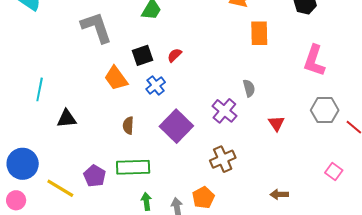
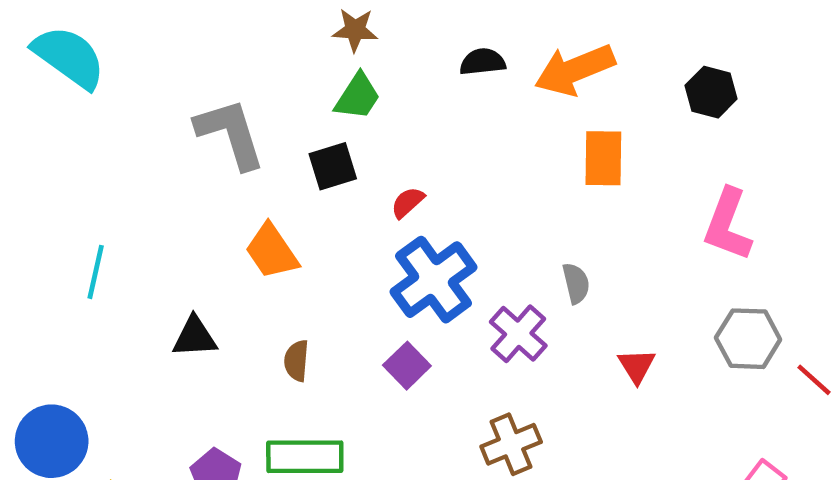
black square: (142, 55) -> (333, 166), moved
blue cross: (156, 86) -> (434, 280), moved, size x1.8
black triangle: (67, 119) -> (195, 337), moved
purple square: (176, 126) -> (407, 366), size x0.6

